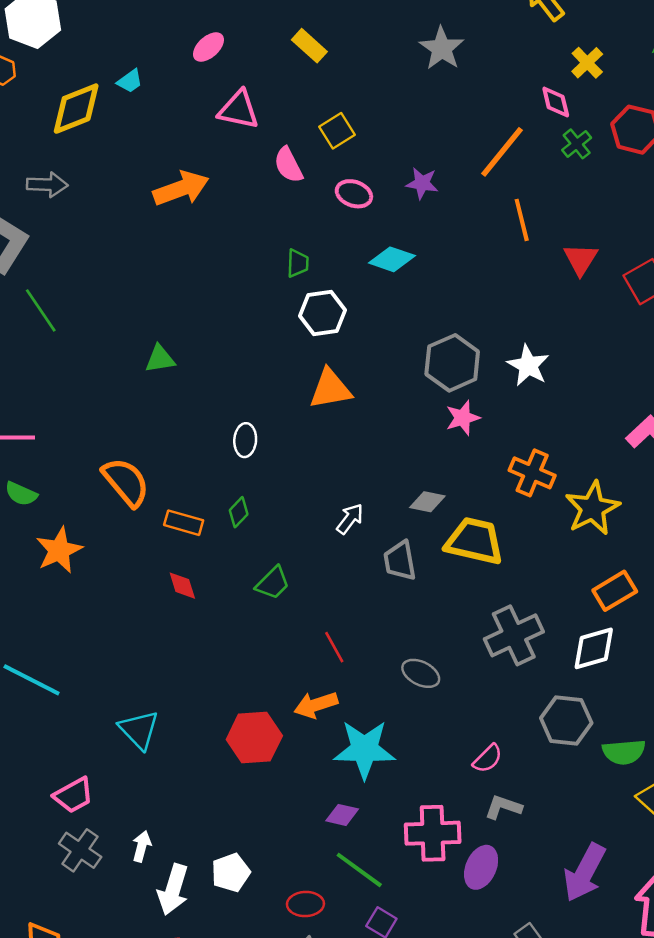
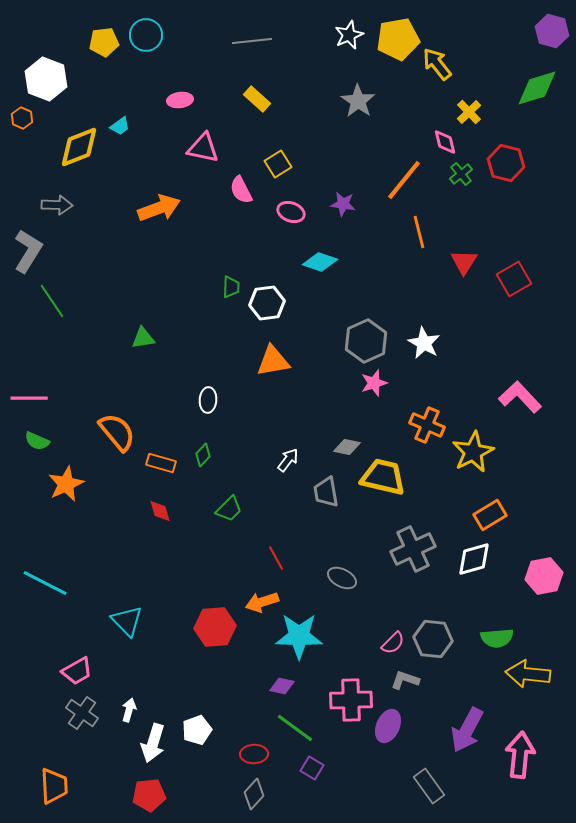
pink ellipse: (208, 47) -> (180, 100), turned 35
green trapezoid: (298, 263) -> (231, 287), moved
gray hexagon: (566, 721) -> (433, 639), moved

